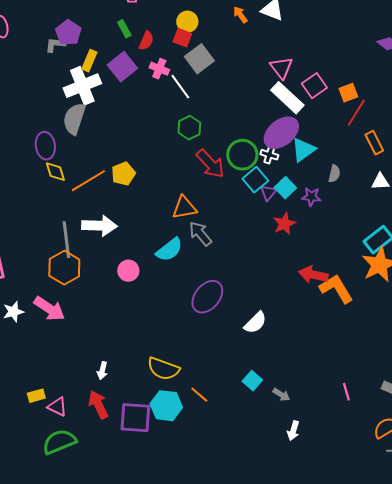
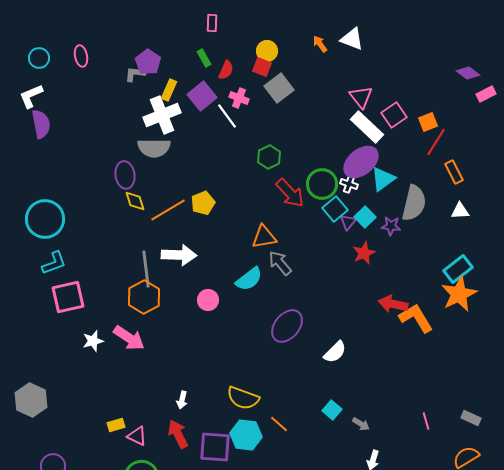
white line: (180, 87) -> (227, 116), moved
gray semicircle: (74, 119) -> (154, 148), turned -108
gray semicircle: (334, 174) -> (414, 203), size x2.0

